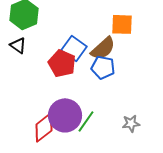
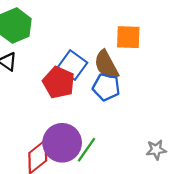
brown semicircle: (103, 48) -> (106, 65), turned 104
gray star: (131, 123) -> (156, 150), moved

